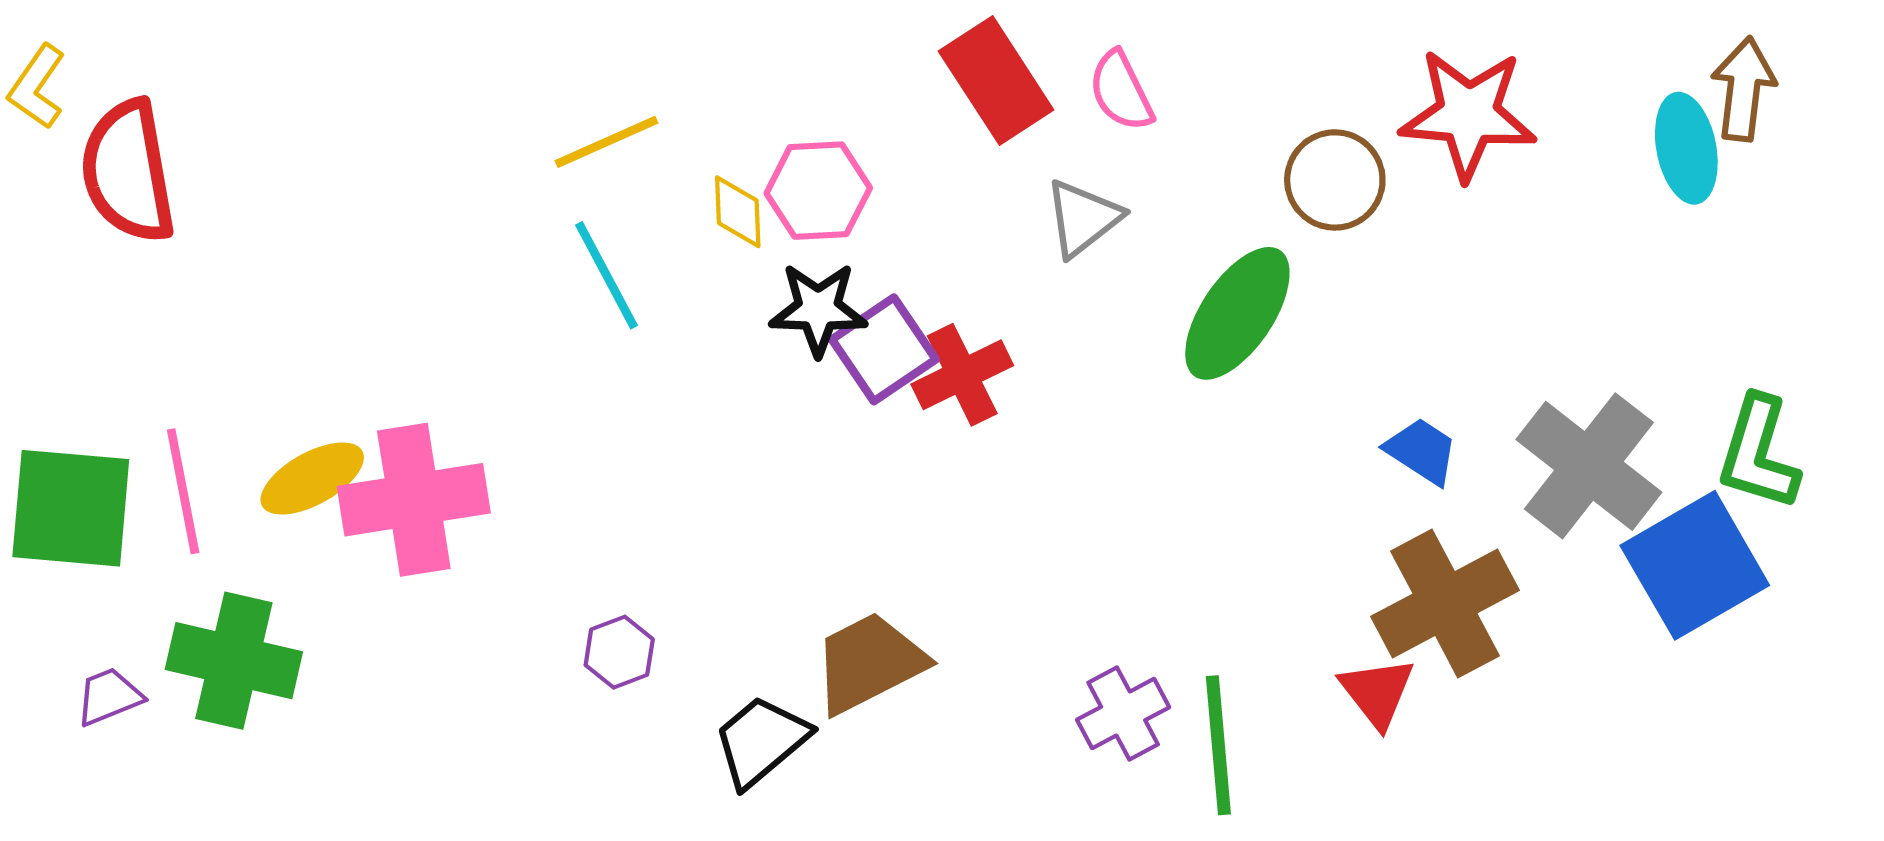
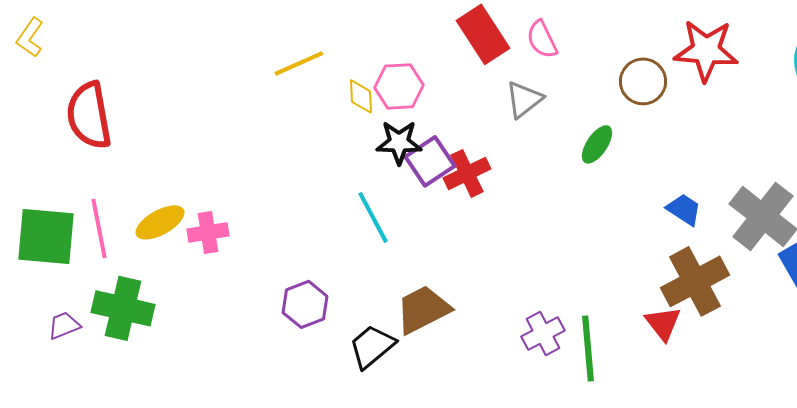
red semicircle: (128, 172) -> (89, 115), moved
cyan line: (606, 275) -> (373, 217), moved
green ellipse: (1237, 313) -> (597, 144), size x0.6
pink cross: (414, 500) -> (208, 232), size x0.6
purple hexagon: (619, 652) -> (305, 304), size x1.4

